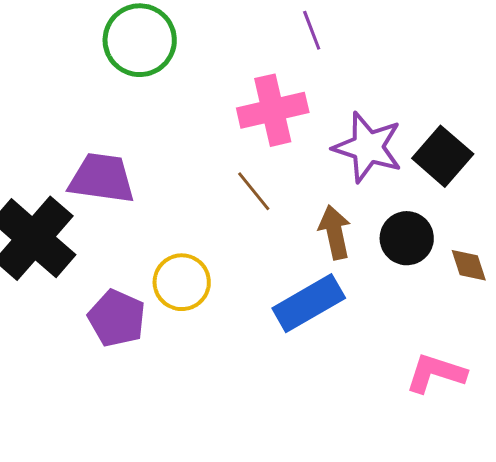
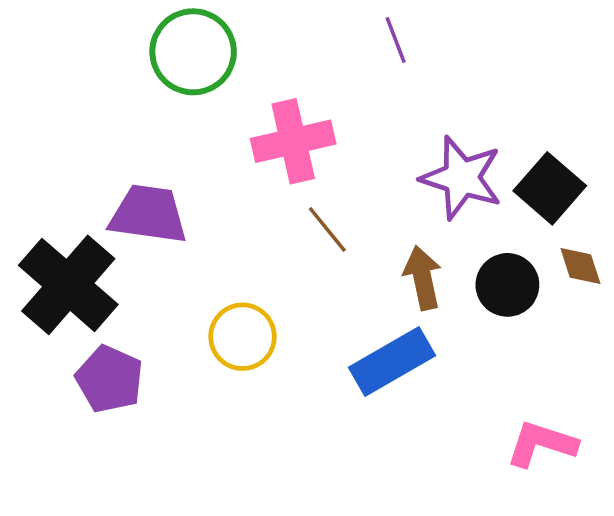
pink cross: (273, 110) -> (293, 141), moved
brown diamond: (469, 265) -> (580, 266), moved
purple pentagon: (117, 318) -> (109, 379), moved

